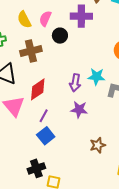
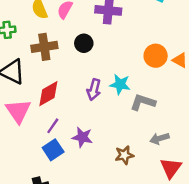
black circle: (60, 36) -> (84, 43), moved
purple star: (79, 110) -> (82, 137), moved
brown star: (98, 145) -> (124, 155), moved

